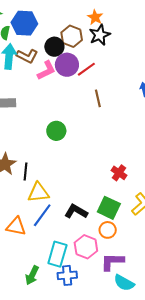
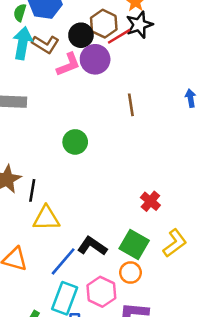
red line: (86, 69) -> (119, 36), moved
blue line: (42, 215) -> (63, 261), moved

